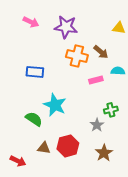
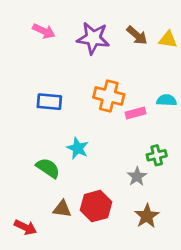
brown arrow: (101, 52) -> (137, 35), moved
orange cross: (77, 56) -> (109, 96), moved
cyan star: (55, 105) -> (78, 148), size x0.7

